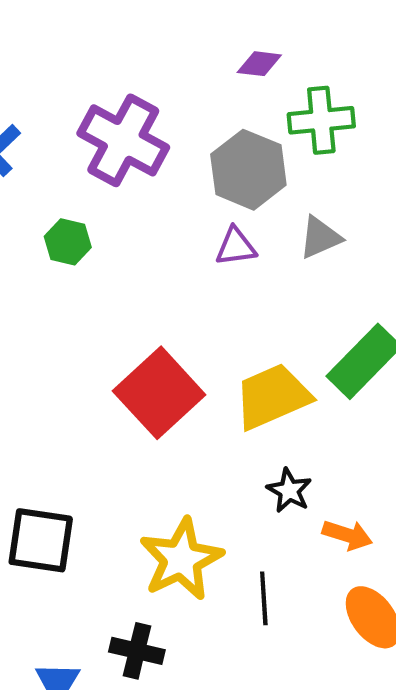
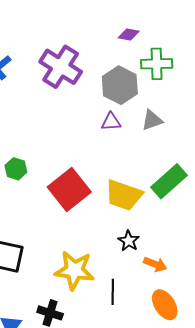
green hexagon: (68, 242) -> (16, 169), moved
yellow trapezoid: (272, 397) -> (124, 195), turned -141
yellow star: (181, 559) -> (74, 270), turned 30

